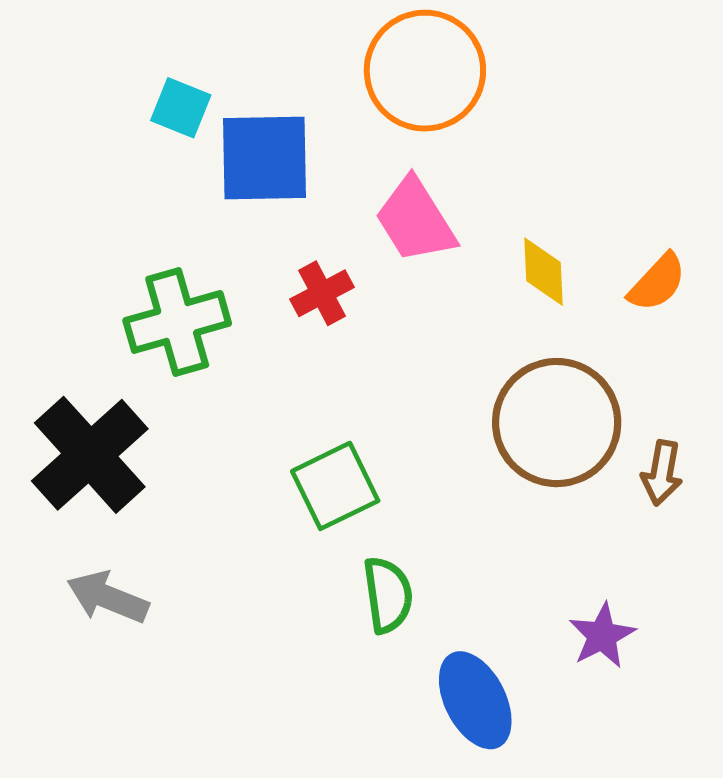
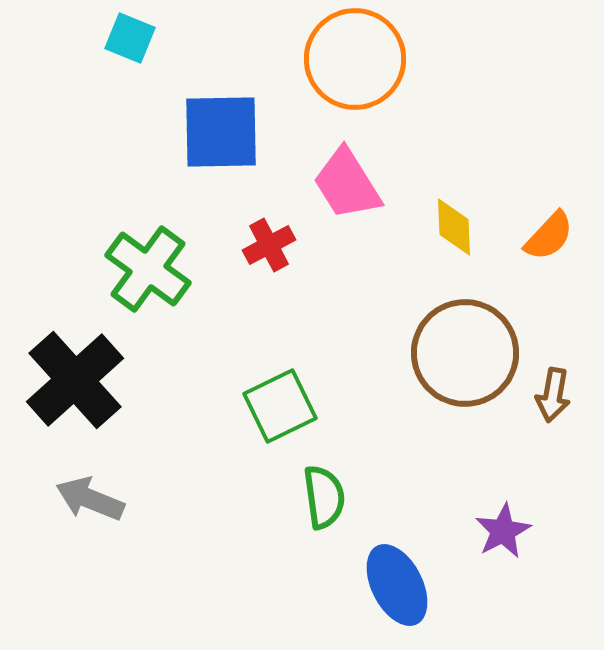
cyan square: (181, 108) -> (130, 38), moved
green cross: (177, 322) -> (148, 269), turned -38

